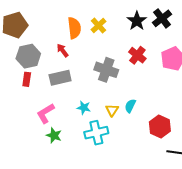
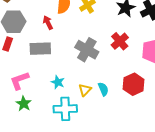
cyan semicircle: (130, 106) -> (103, 89), turned 120
red hexagon: (160, 126) -> (134, 84), moved

